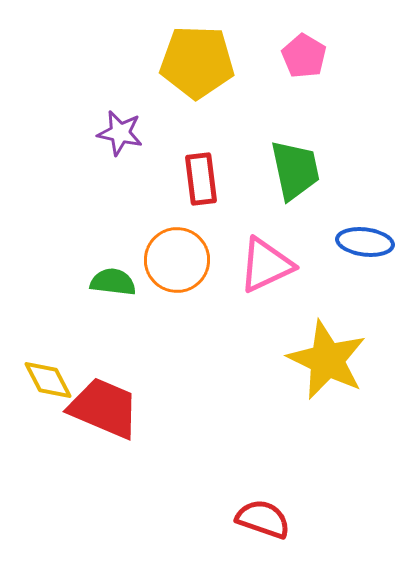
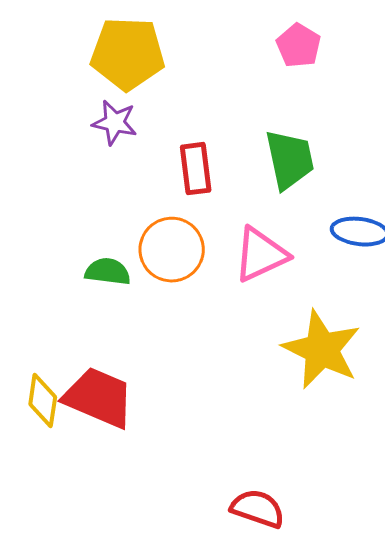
yellow pentagon: (197, 62) -> (128, 54), moved
yellow diamond: (48, 380) -> (43, 401), moved, turned 36

